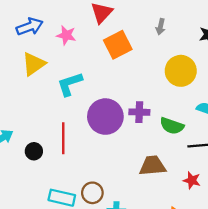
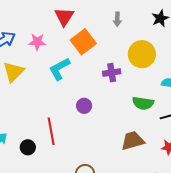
cyan L-shape: (70, 84) -> (59, 69), moved
purple cross: (139, 112) -> (112, 73), moved
purple circle: (105, 117) -> (84, 106), size x0.5

